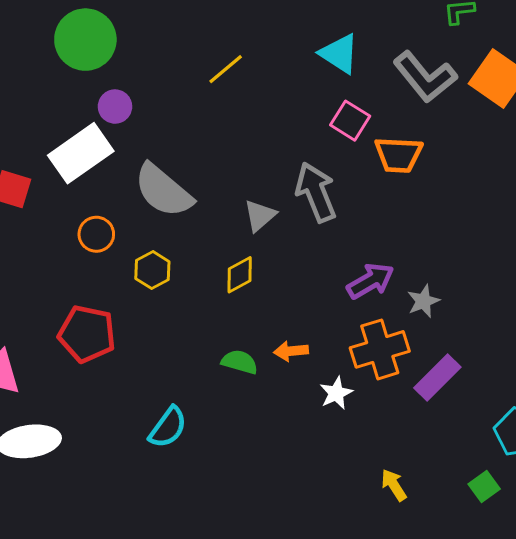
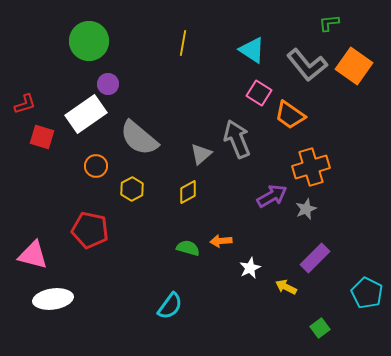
yellow line: (226, 69) -> (183, 43), moved, turned -40
orange trapezoid: (398, 155) -> (290, 115), turned 32
orange cross: (380, 349) -> (311, 167), moved
cyan semicircle: (168, 427) -> (170, 306), moved
yellow arrow: (394, 485) -> (286, 287), moved, turned -30
green square: (484, 487) -> (320, 328), moved

